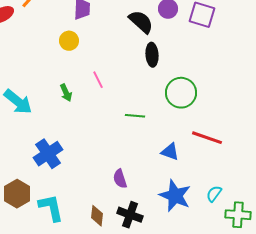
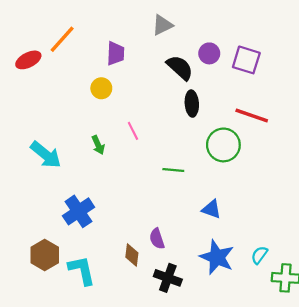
red line: (207, 138) -> (252, 116), moved
brown diamond: (97, 216) -> (132, 255), moved

